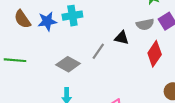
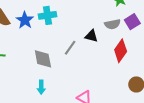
blue star: (47, 21) -> (25, 20), turned -30
gray diamond: (68, 64) -> (43, 59), turned 50

